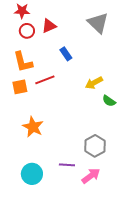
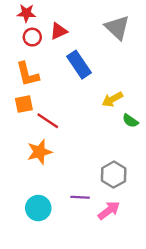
blue rectangle: (66, 54) -> (79, 65), size x1.6
red line: (45, 80) -> (48, 121), moved, turned 54
orange star: (33, 127) -> (39, 152), turned 30

